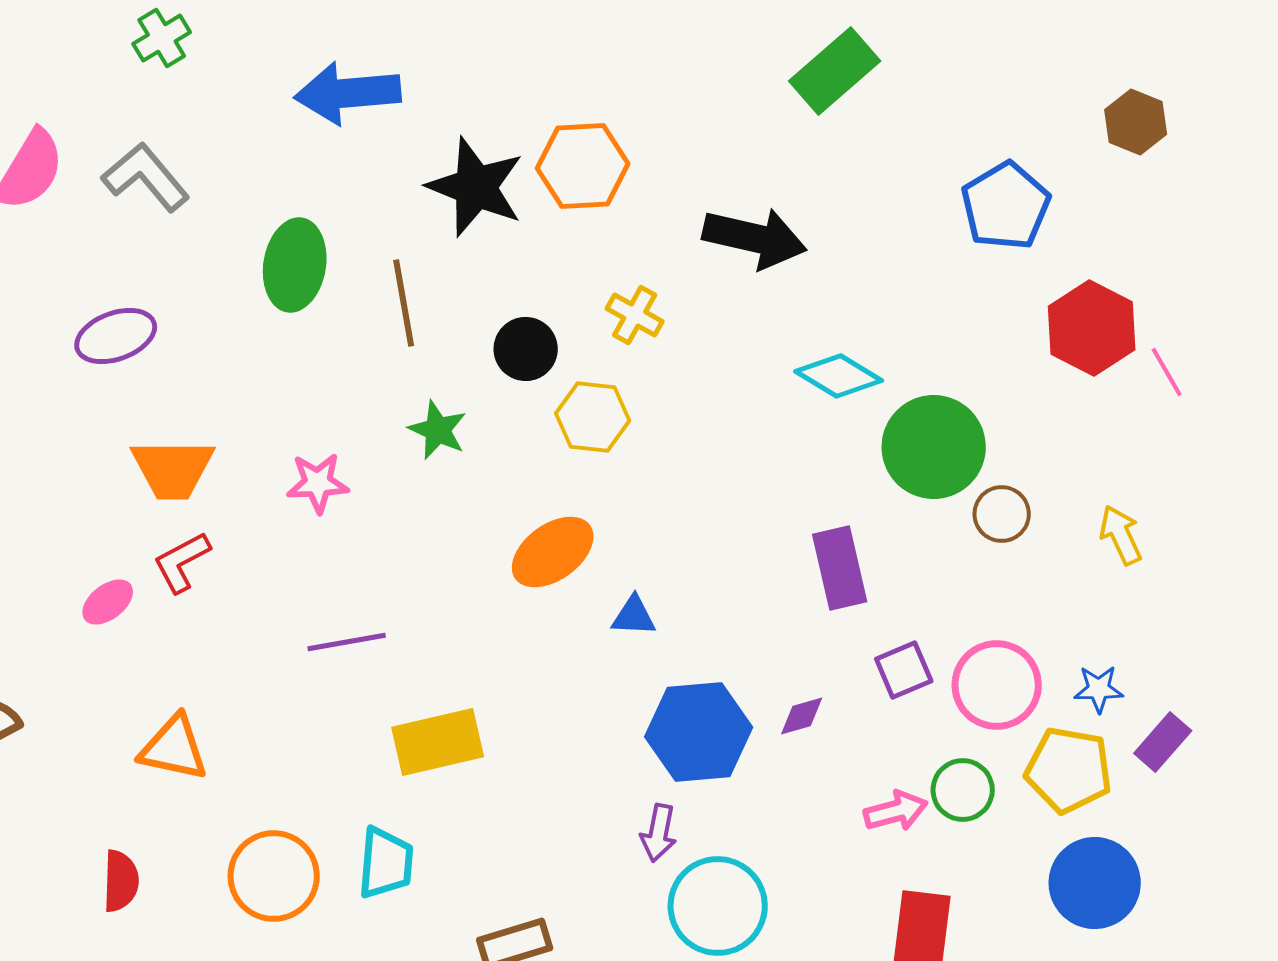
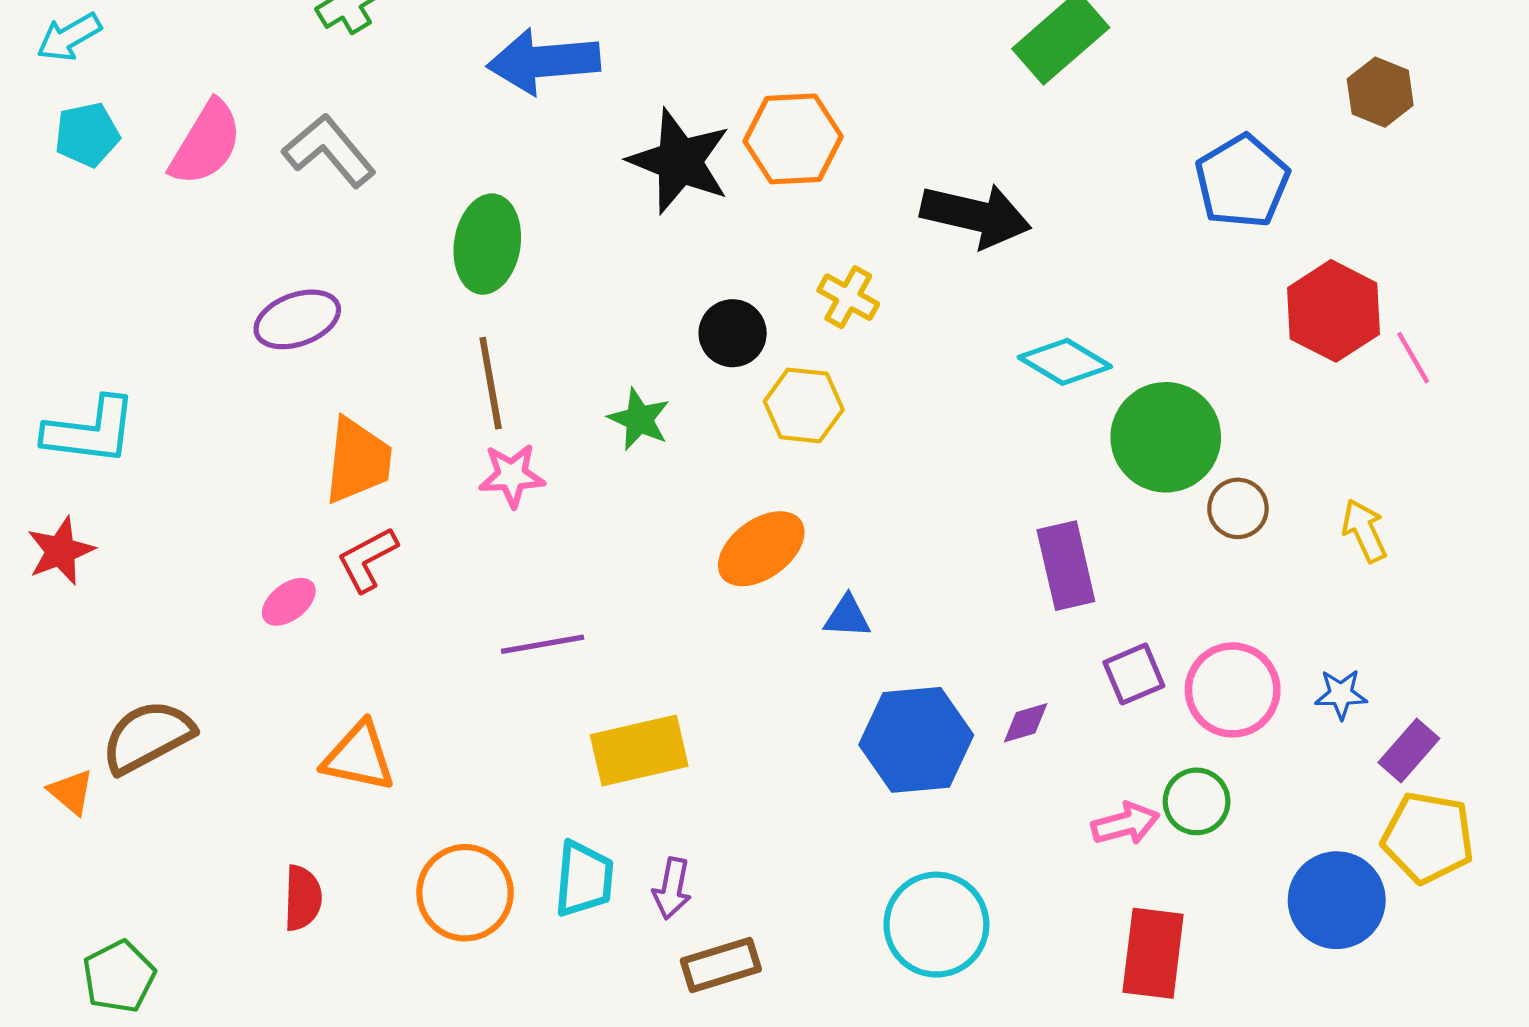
brown line: (404, 303) -> (491, 383), moved
orange trapezoid: (173, 469) -> (358, 461), turned -84
yellow pentagon: (1069, 770) -> (1428, 838), moved
purple arrow: (659, 833) -> (672, 888), moved

